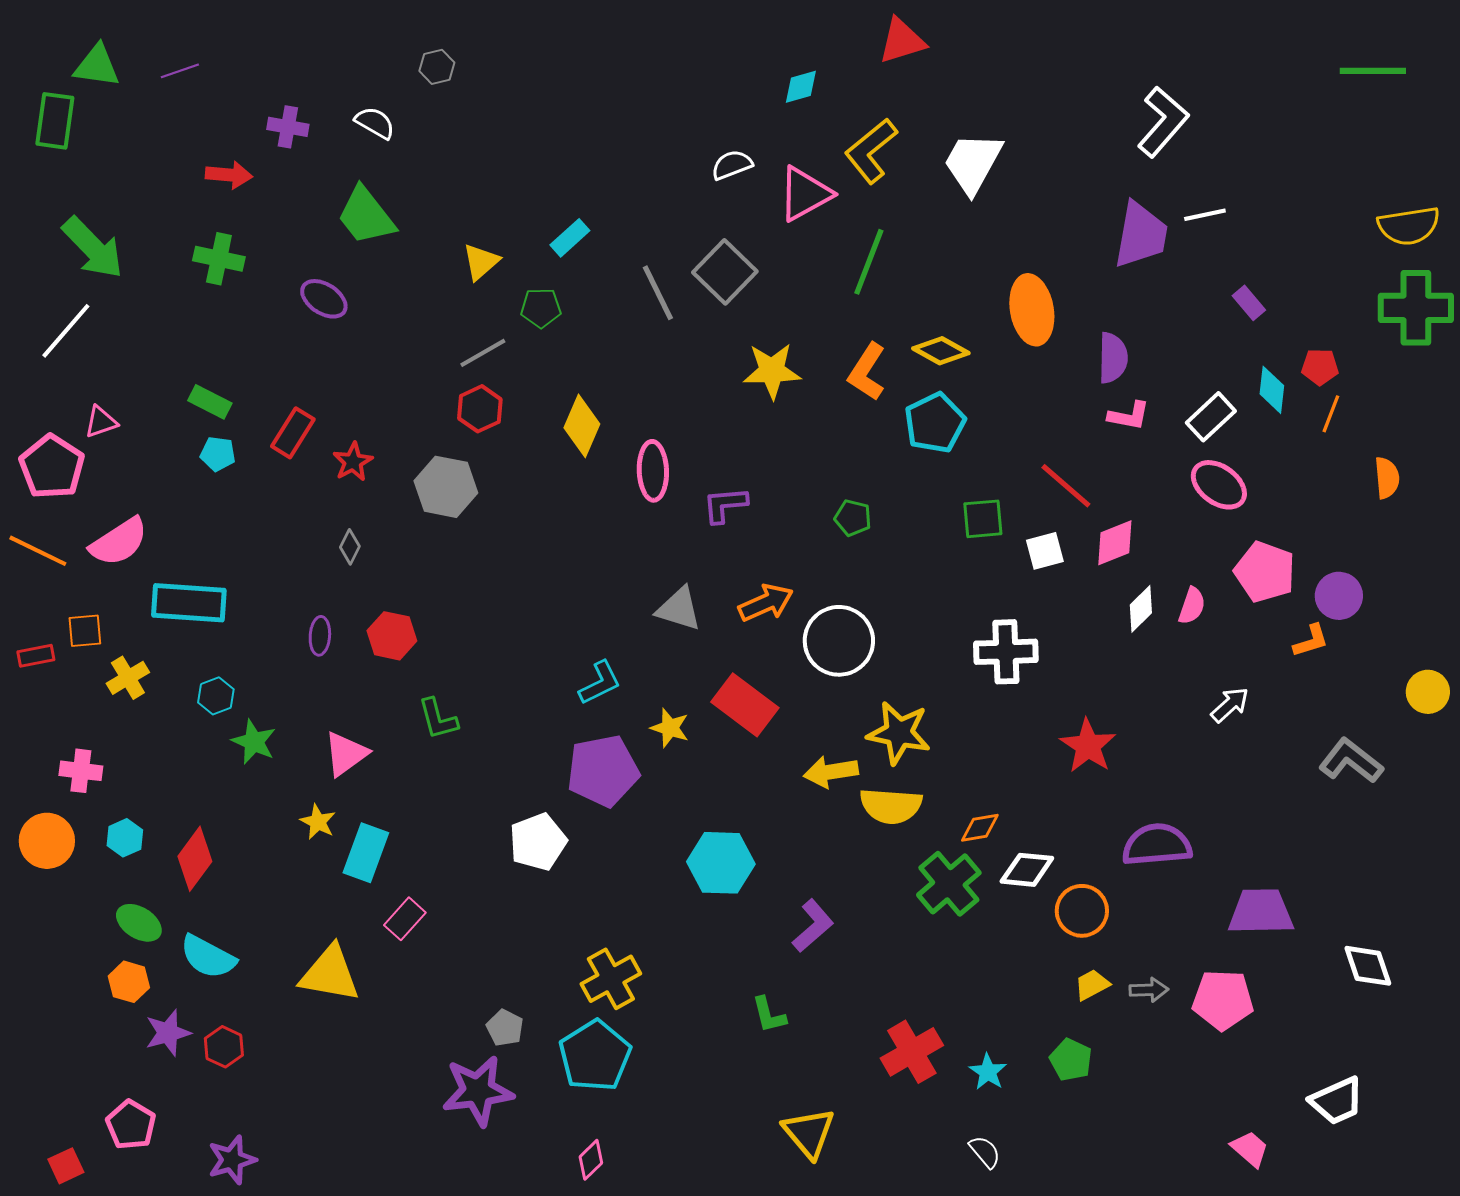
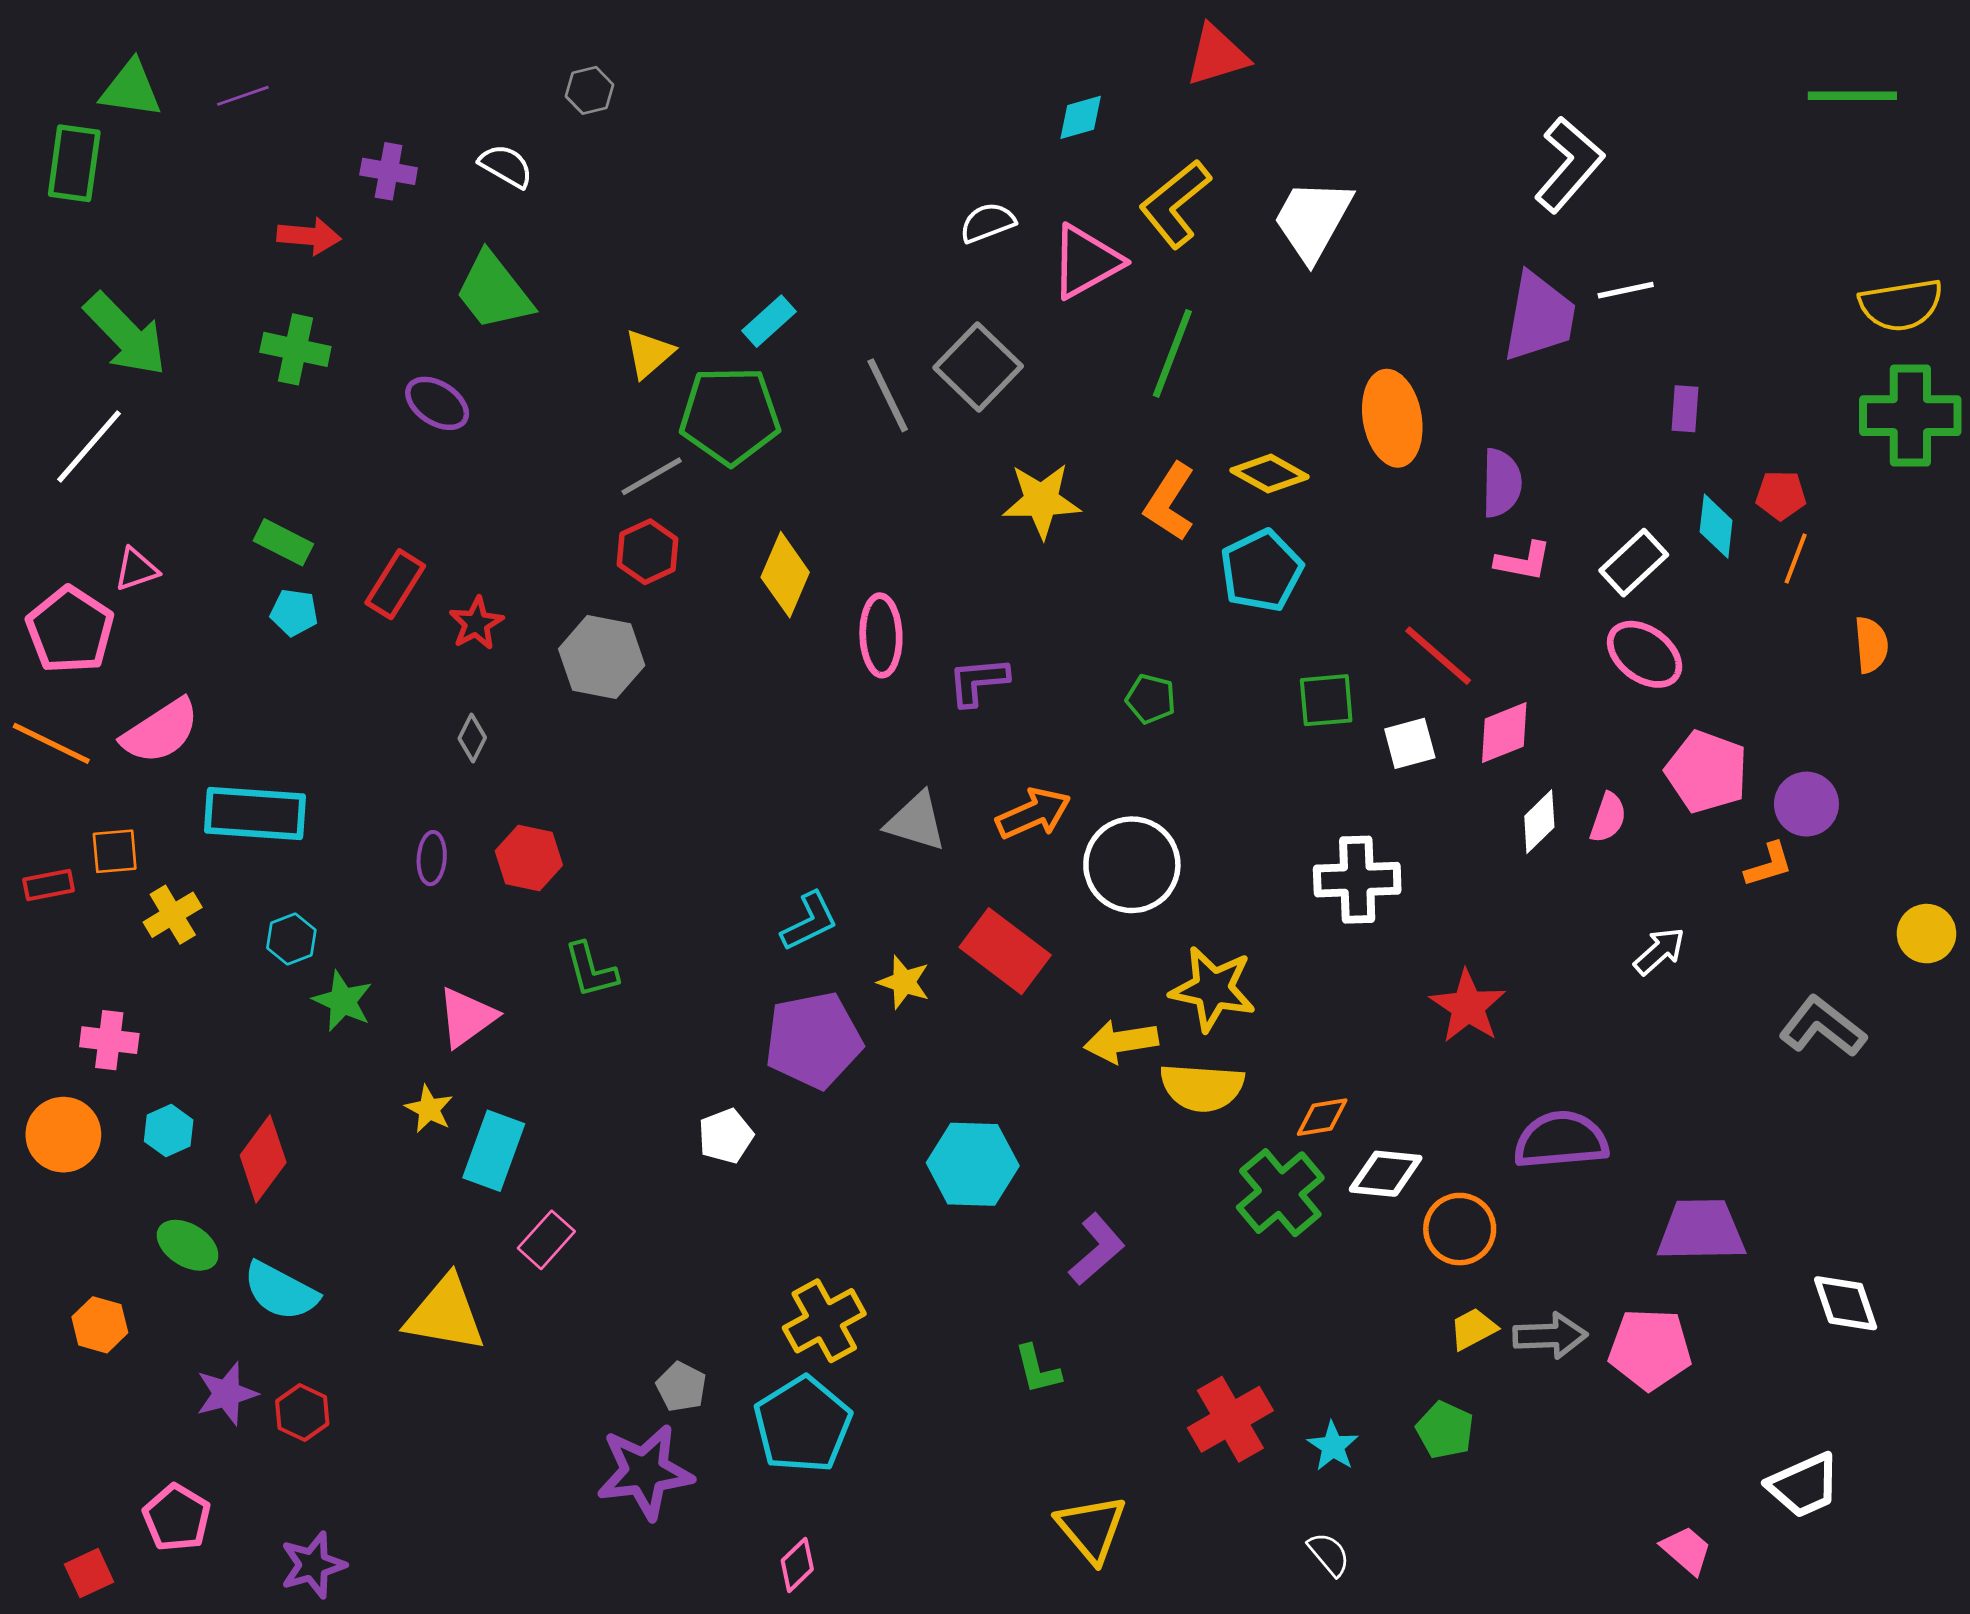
purple rectangle: (1249, 303) -> (1685, 409), turned 44
green pentagon: (541, 308) -> (730, 416), size x1.8
white pentagon: (538, 842) -> (726, 1136), size x0.7
orange hexagon: (129, 982) -> (100, 1325), moved
gray arrow: (1149, 990) -> (1550, 1336), size x1.4

